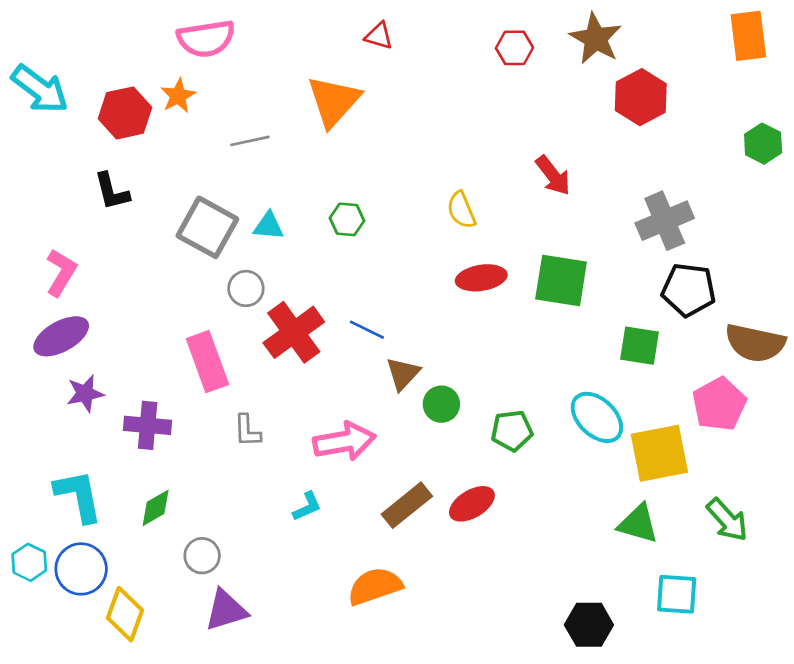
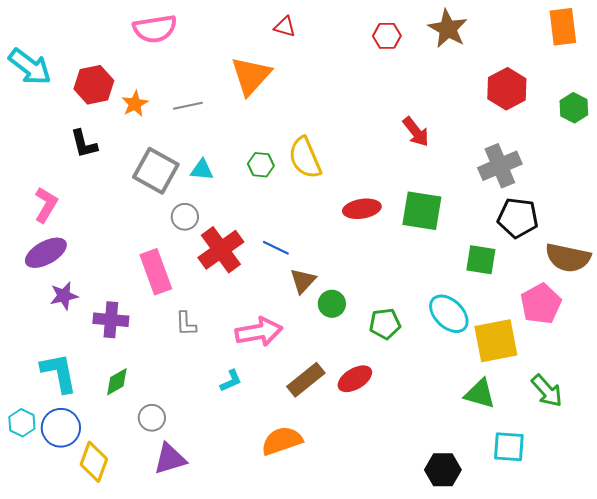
orange star: (178, 96) -> (135, 104), moved
red hexagon: (641, 97) -> (507, 89), moved
yellow semicircle: (461, 210) -> (305, 158), moved, size x1.5

